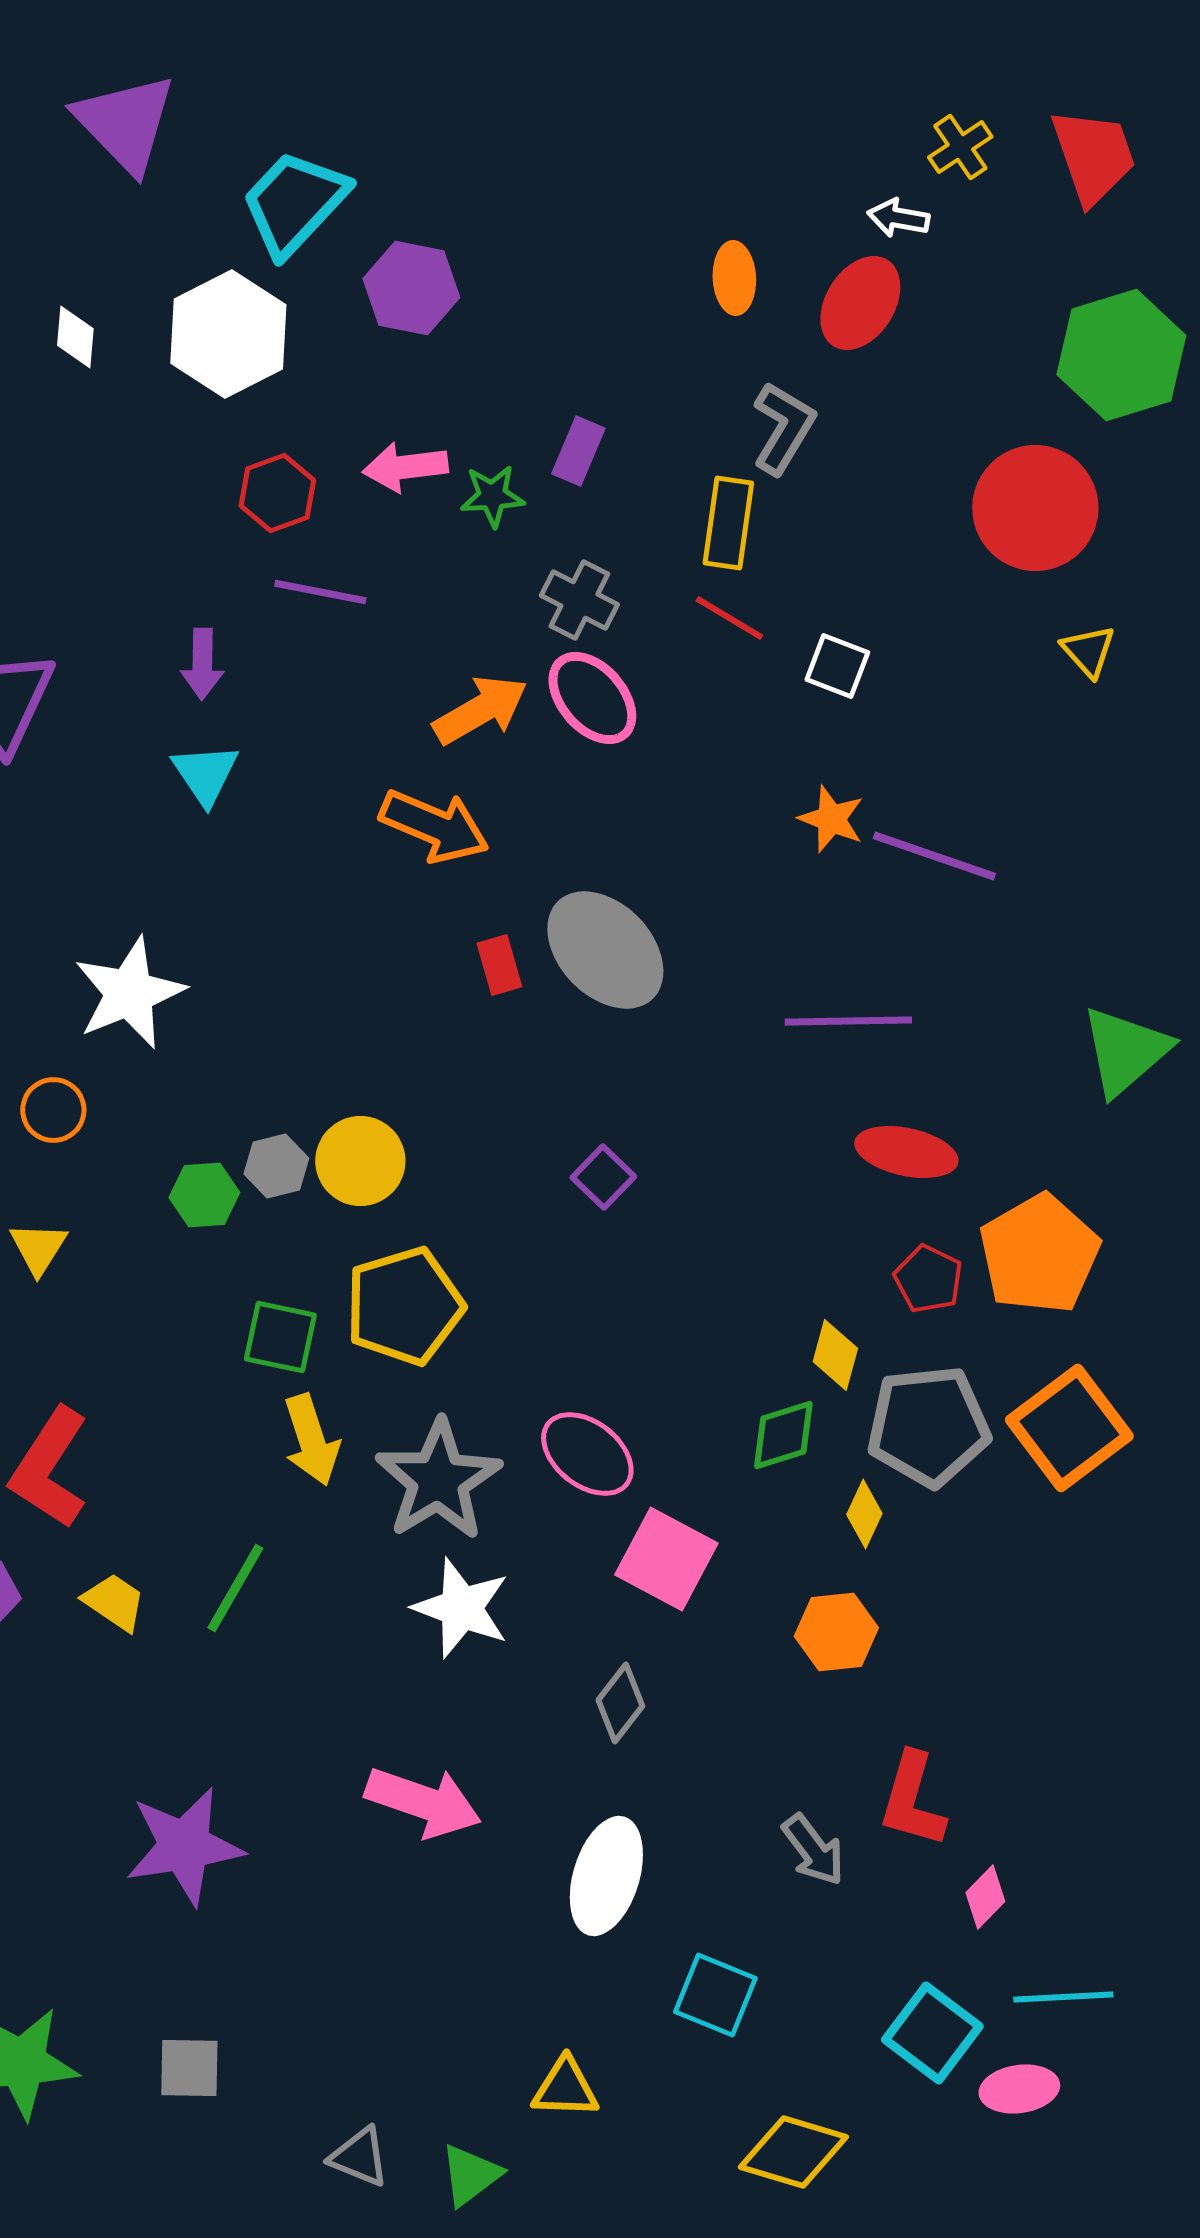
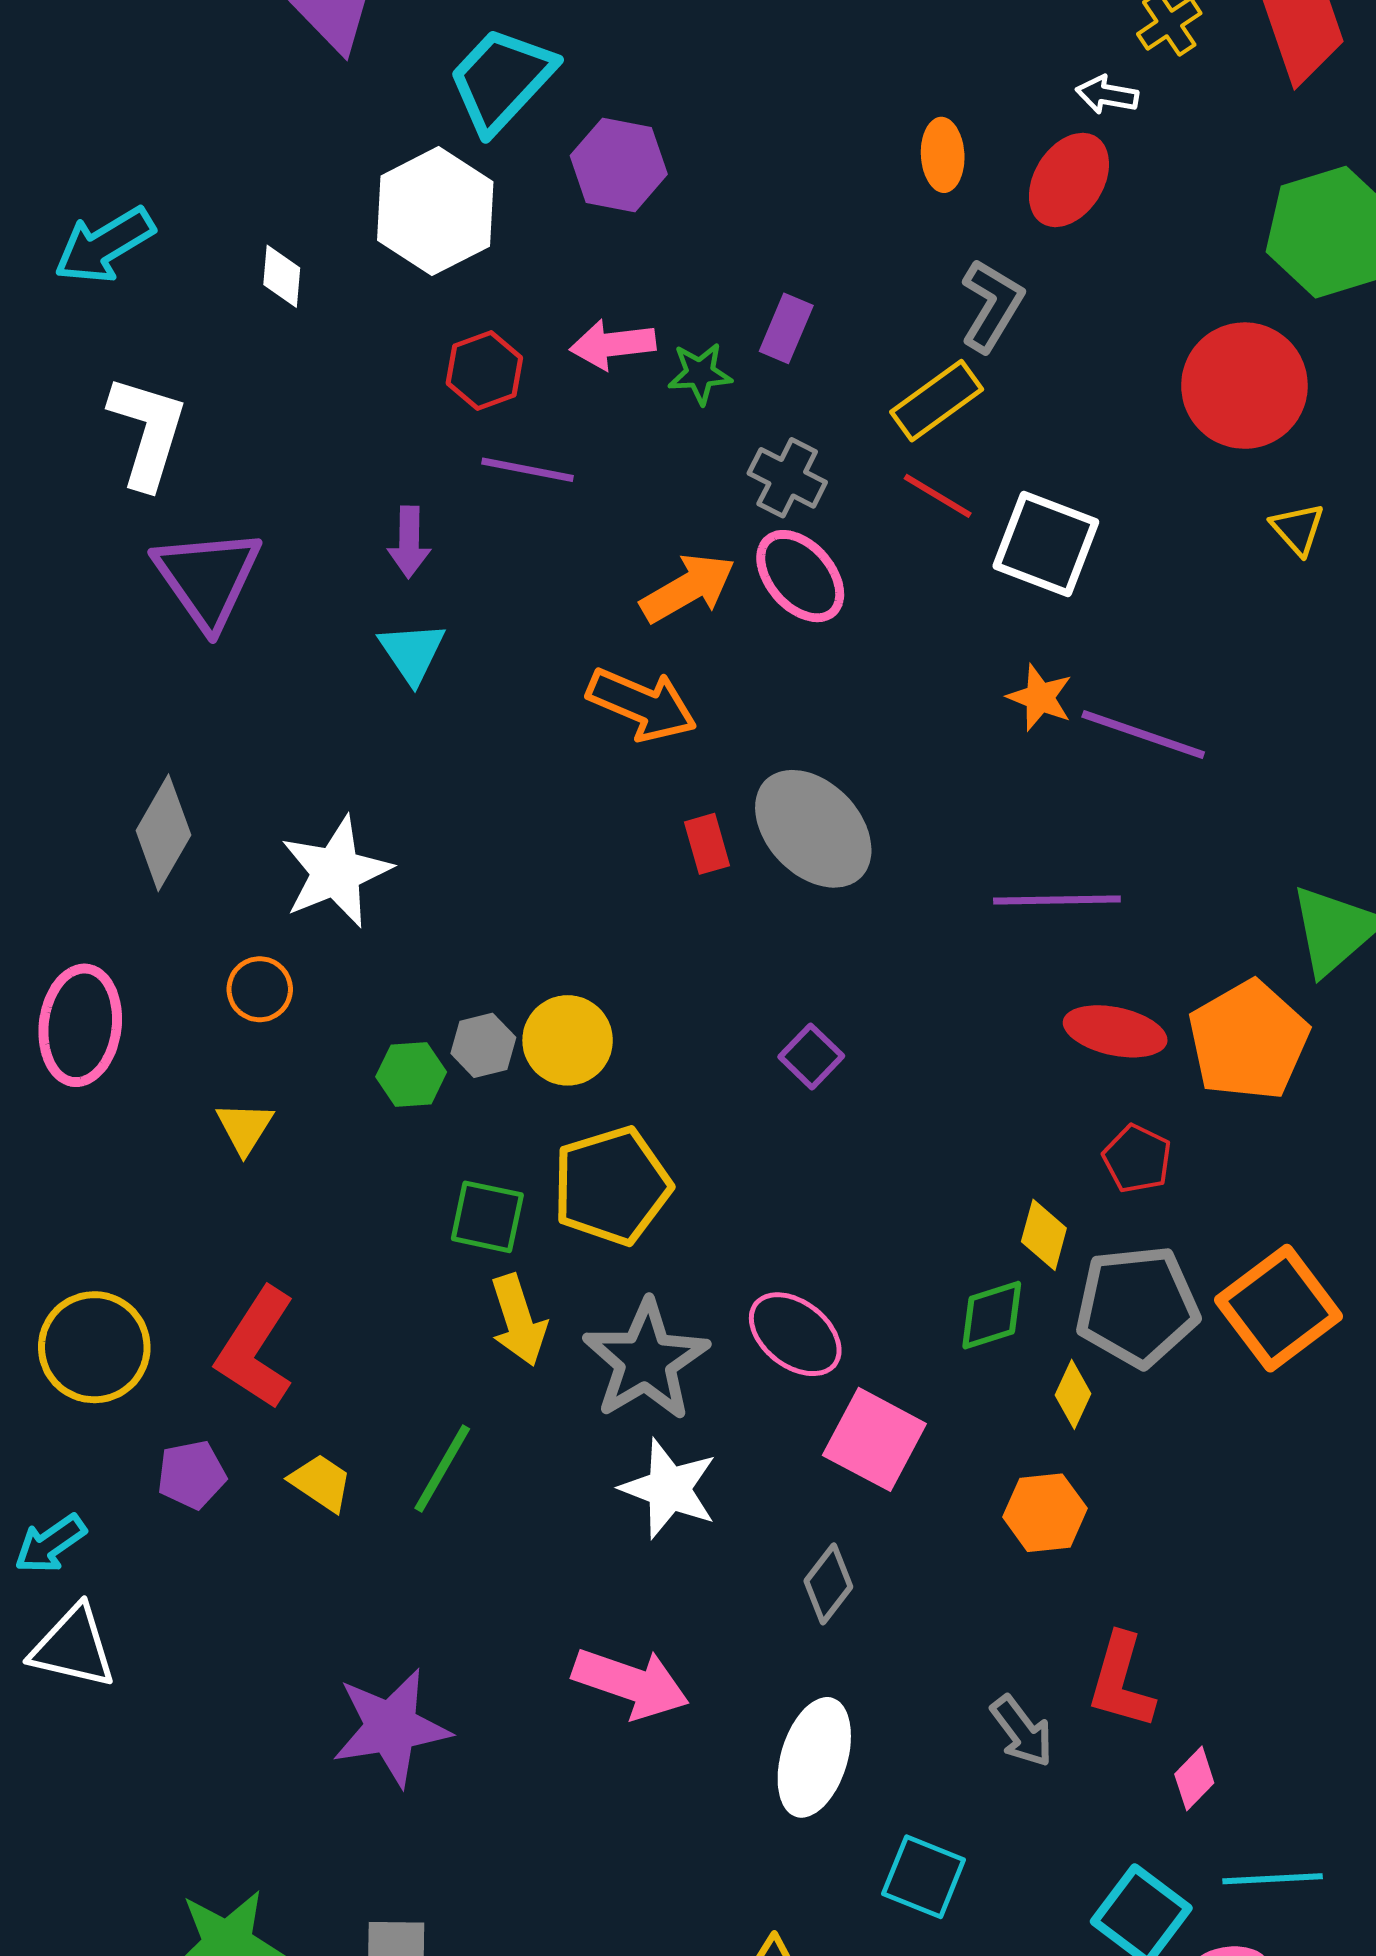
white diamond: (75, 337) -> (282, 276), moved
yellow rectangle: (728, 523) -> (937, 401), turned 46
white square: (837, 666) -> (1046, 544), size x1.6
orange pentagon: (1039, 1254) -> (1248, 1040), moved

